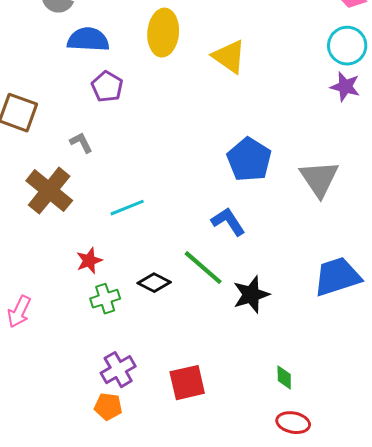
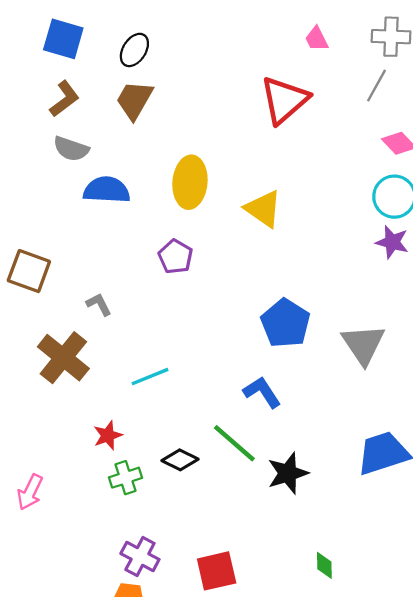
purple pentagon: (107, 87) -> (176, 257), moved
purple cross: (118, 370) -> (140, 557), turned -32

